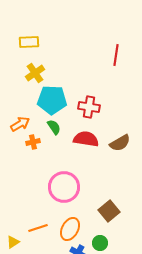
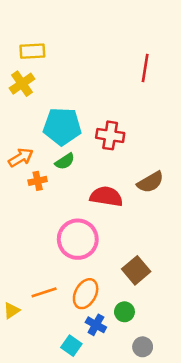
yellow cross: (35, 73) -> (22, 84), moved
green semicircle: (54, 127) -> (65, 161), turned 91
red semicircle: (86, 139) -> (106, 196), moved

